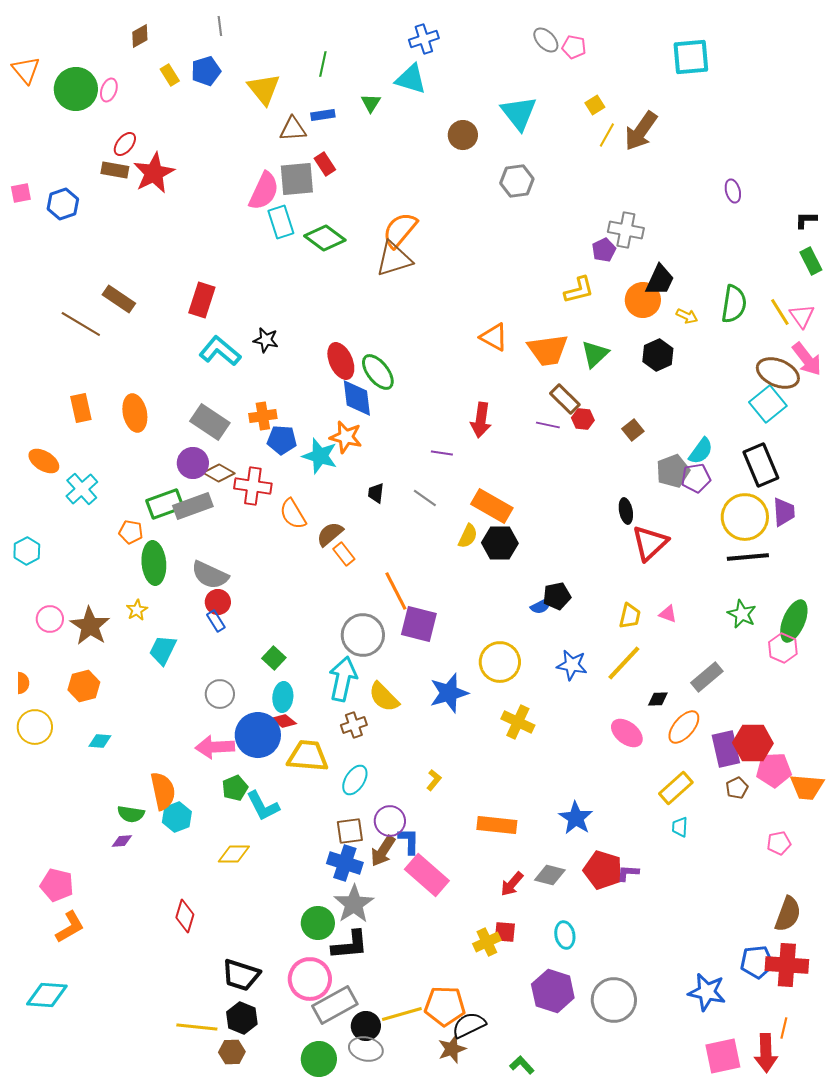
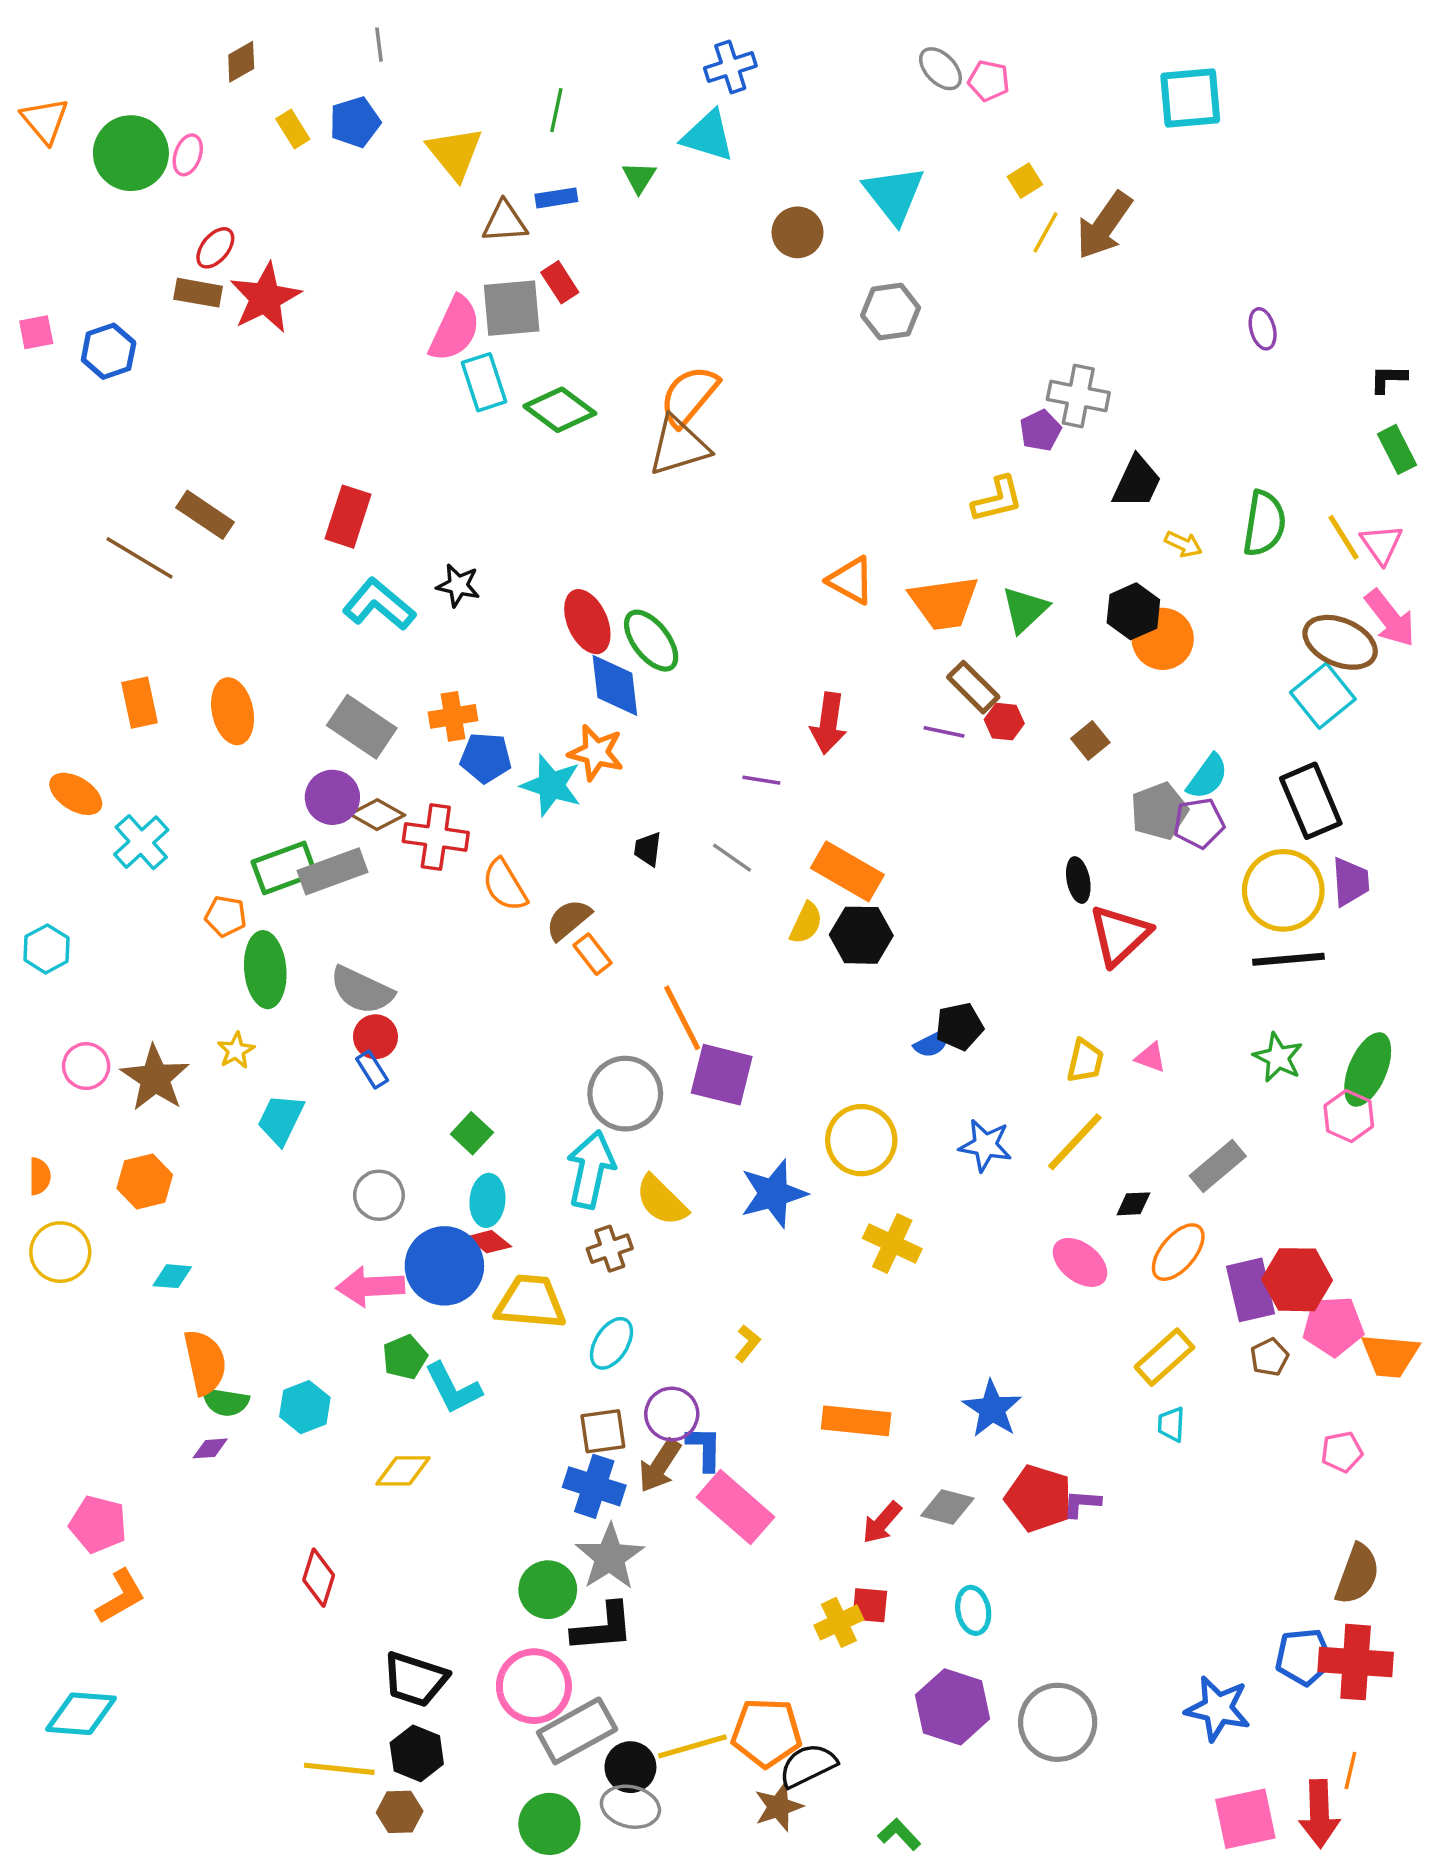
orange circle: (643, 300) -> (1163, 639), moved
orange semicircle: (163, 791) -> (205, 1362), moved

